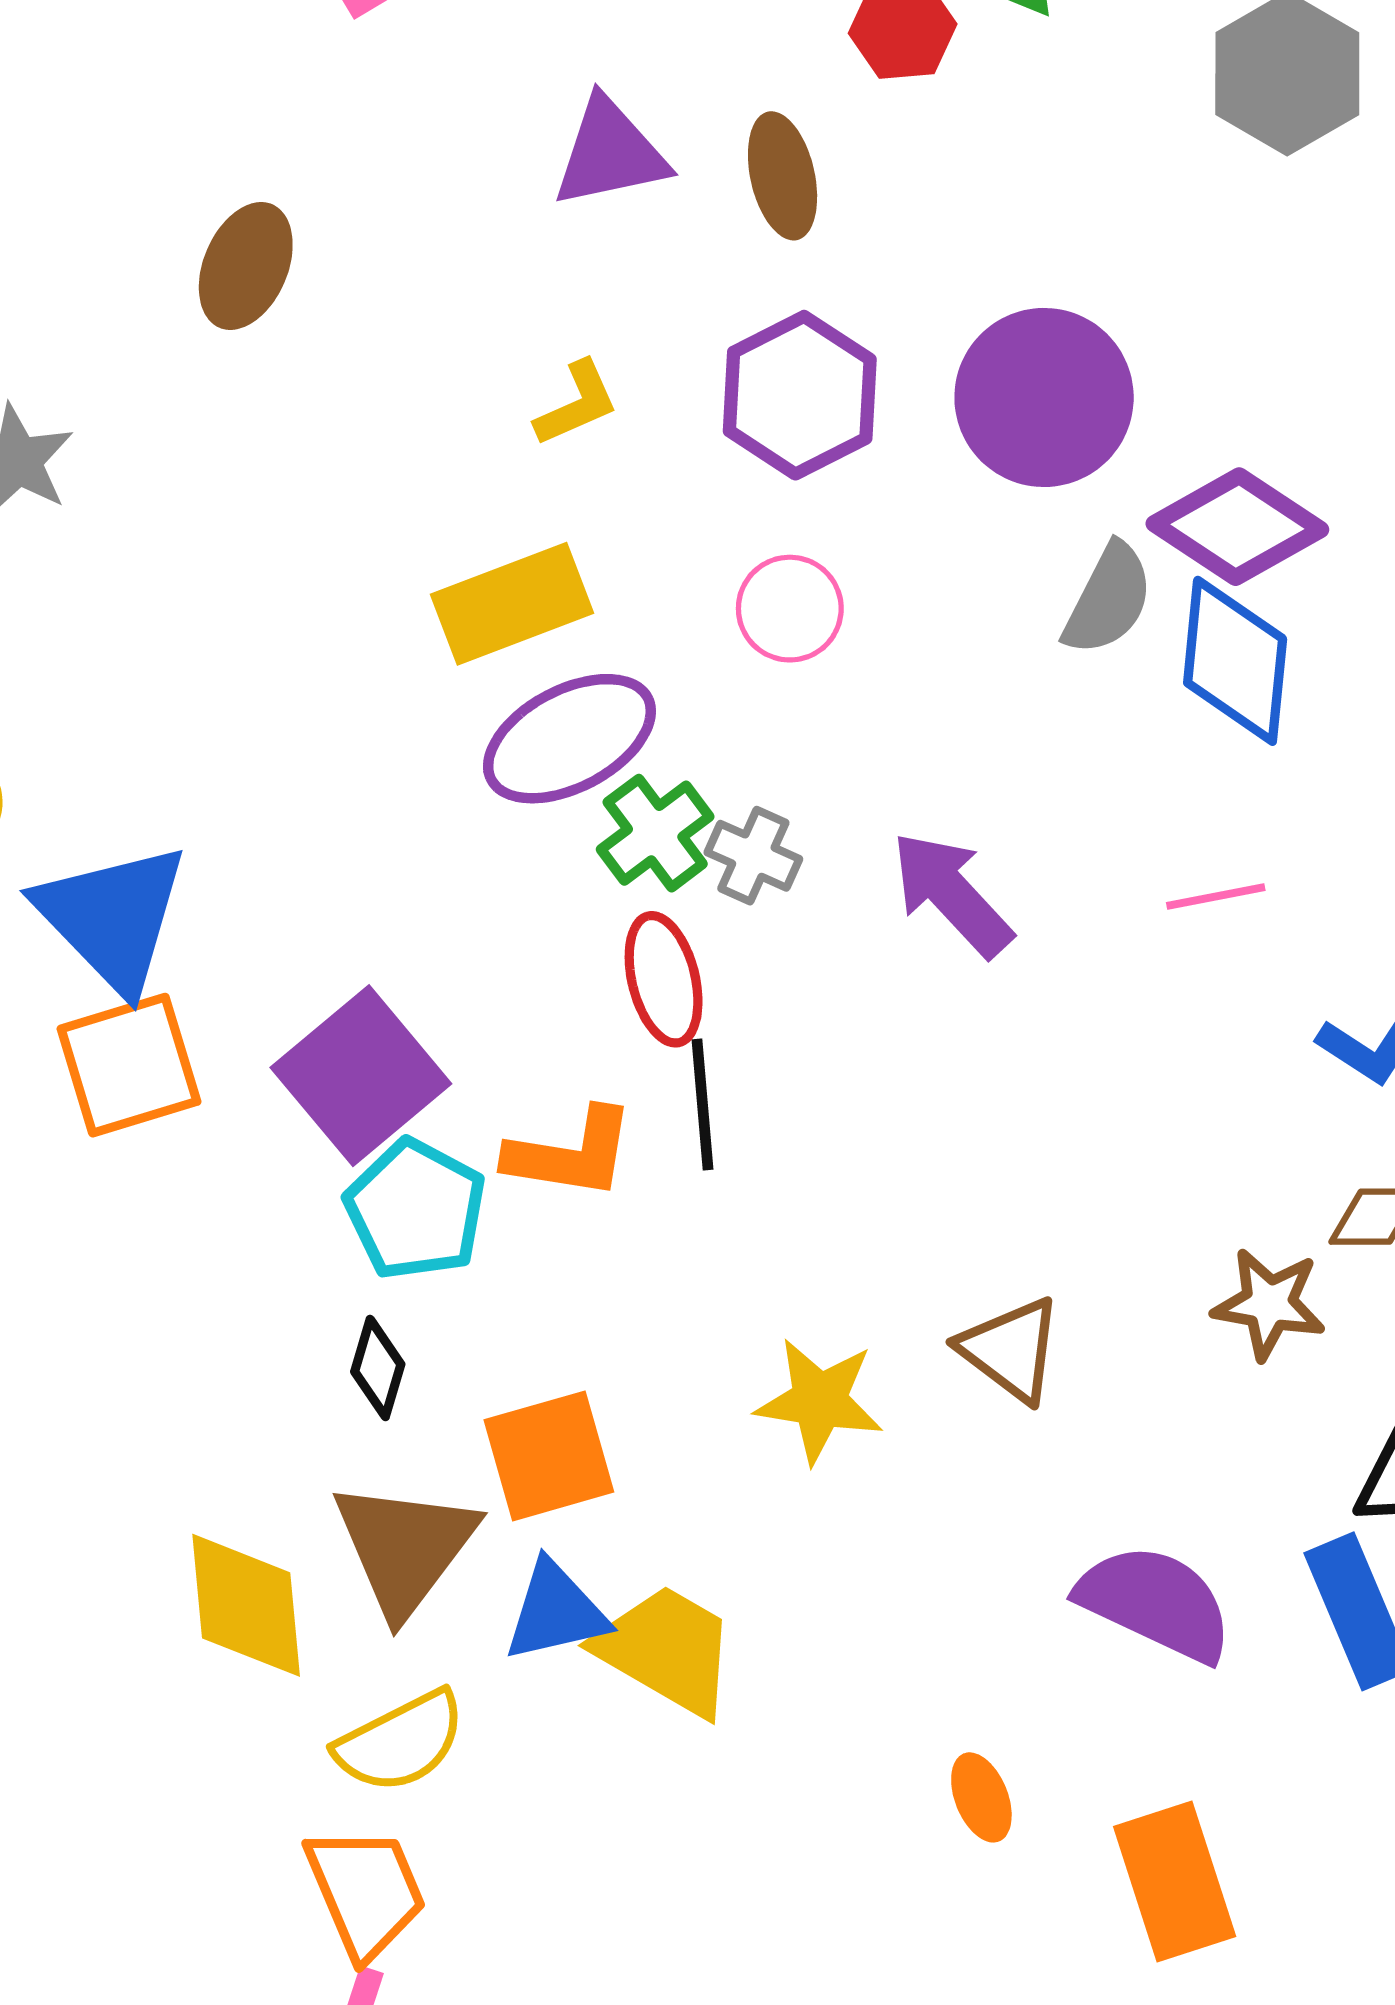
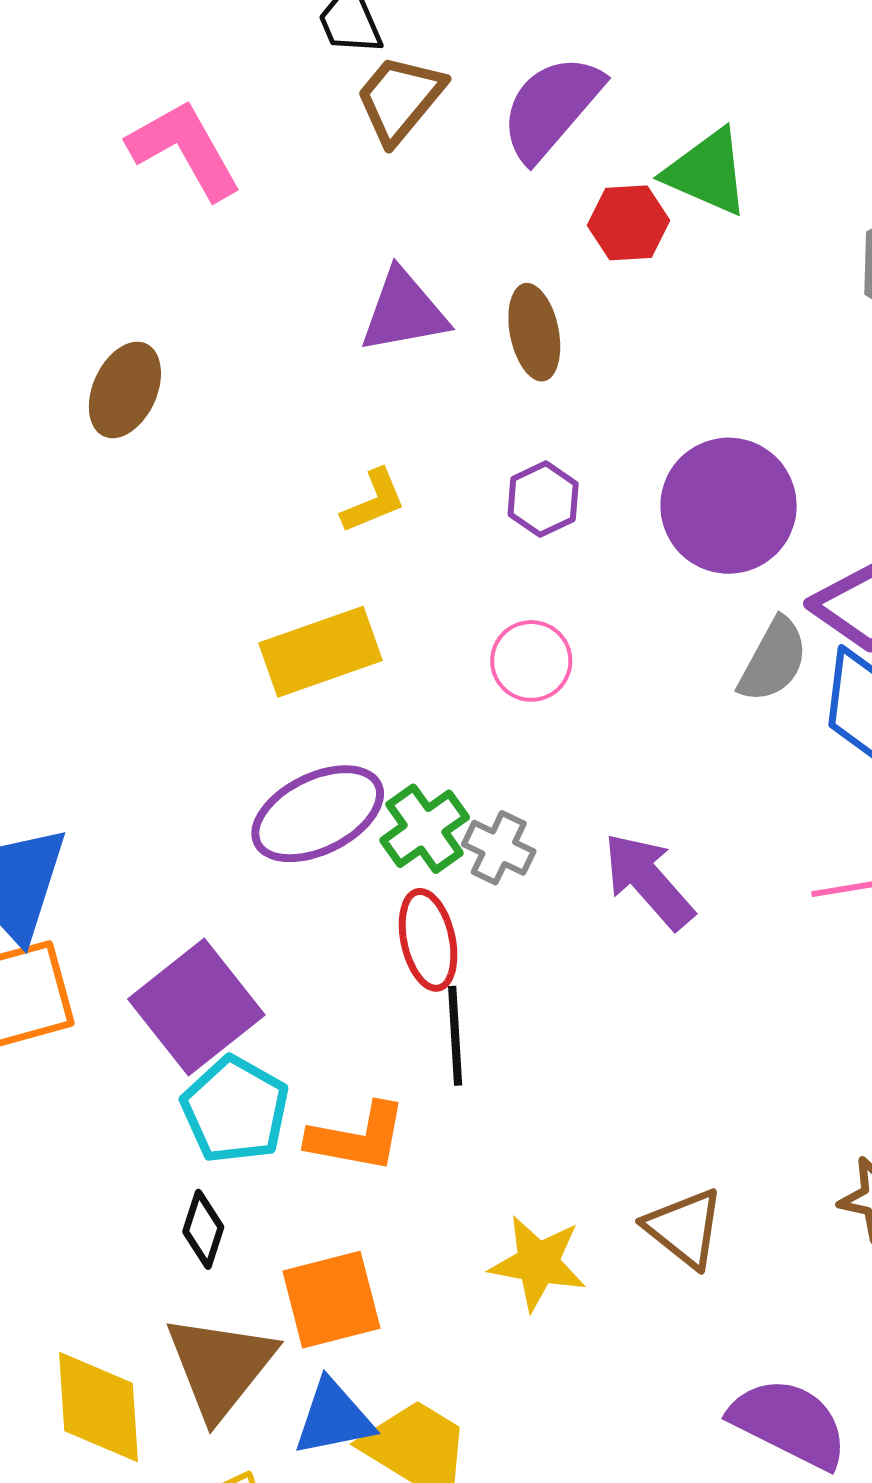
purple hexagon: (800, 395) -> (543, 499), size x0.6
purple ellipse: (569, 739) -> (318, 814), moved
orange L-shape: (571, 1154) -> (357, 1137), moved

